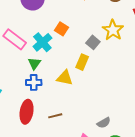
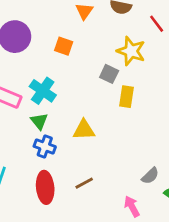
orange square: (62, 29) -> (64, 46), moved
yellow rectangle: (82, 62) -> (127, 97), moved
blue cross: (34, 82) -> (45, 146), turned 35

